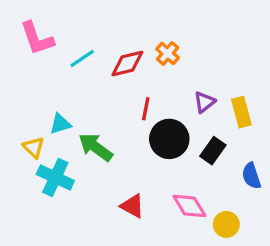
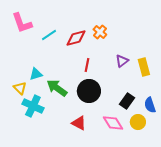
black circle: (169, 139) -> (89, 91), moved
black rectangle: (213, 151) -> (127, 101), moved
yellow circle: (226, 224) -> (138, 122), moved

